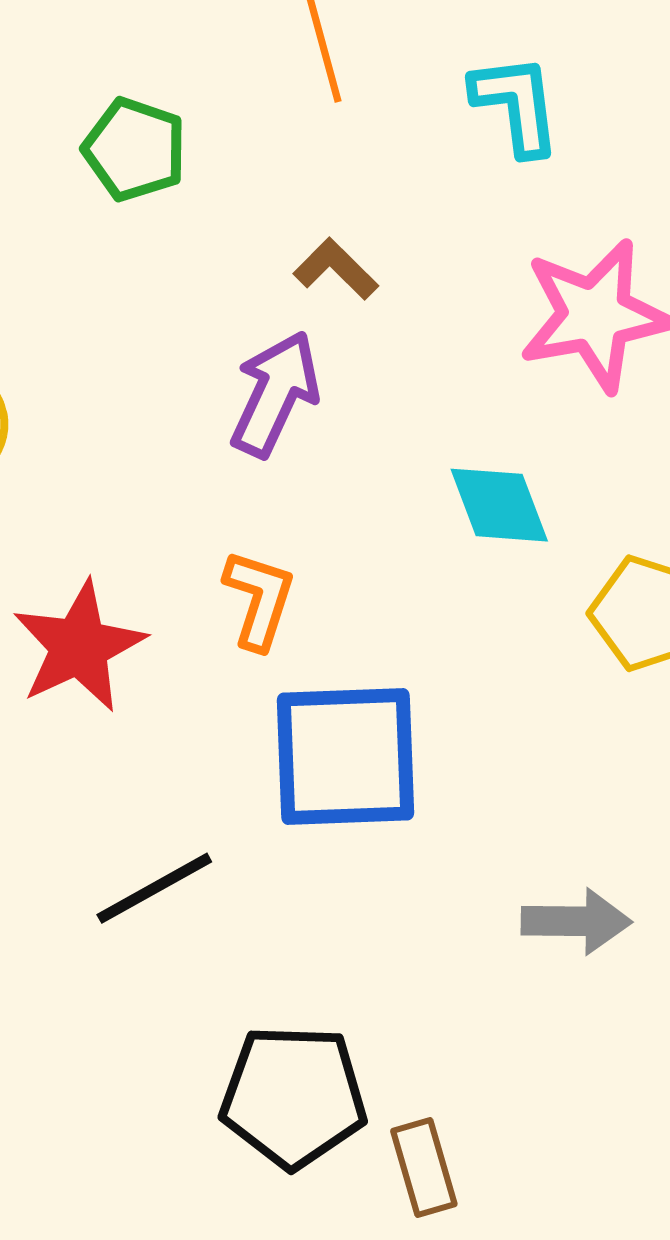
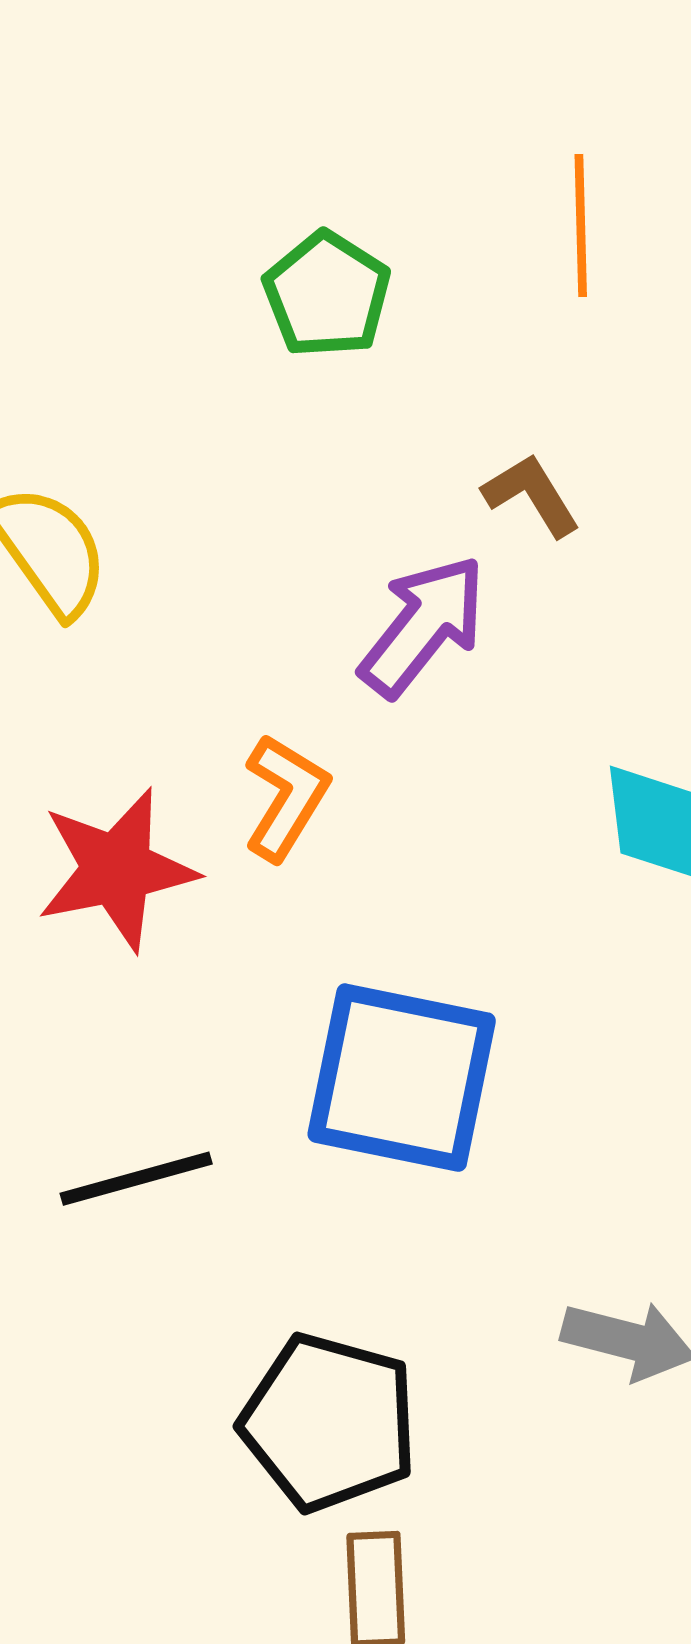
orange L-shape: (259, 599) -> (286, 797), moved
black pentagon: (293, 1096) -> (329, 1422), moved

